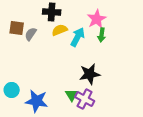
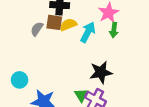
brown square: (17, 28) -> (54, 22), moved
cyan circle: (12, 90) -> (20, 80), moved

